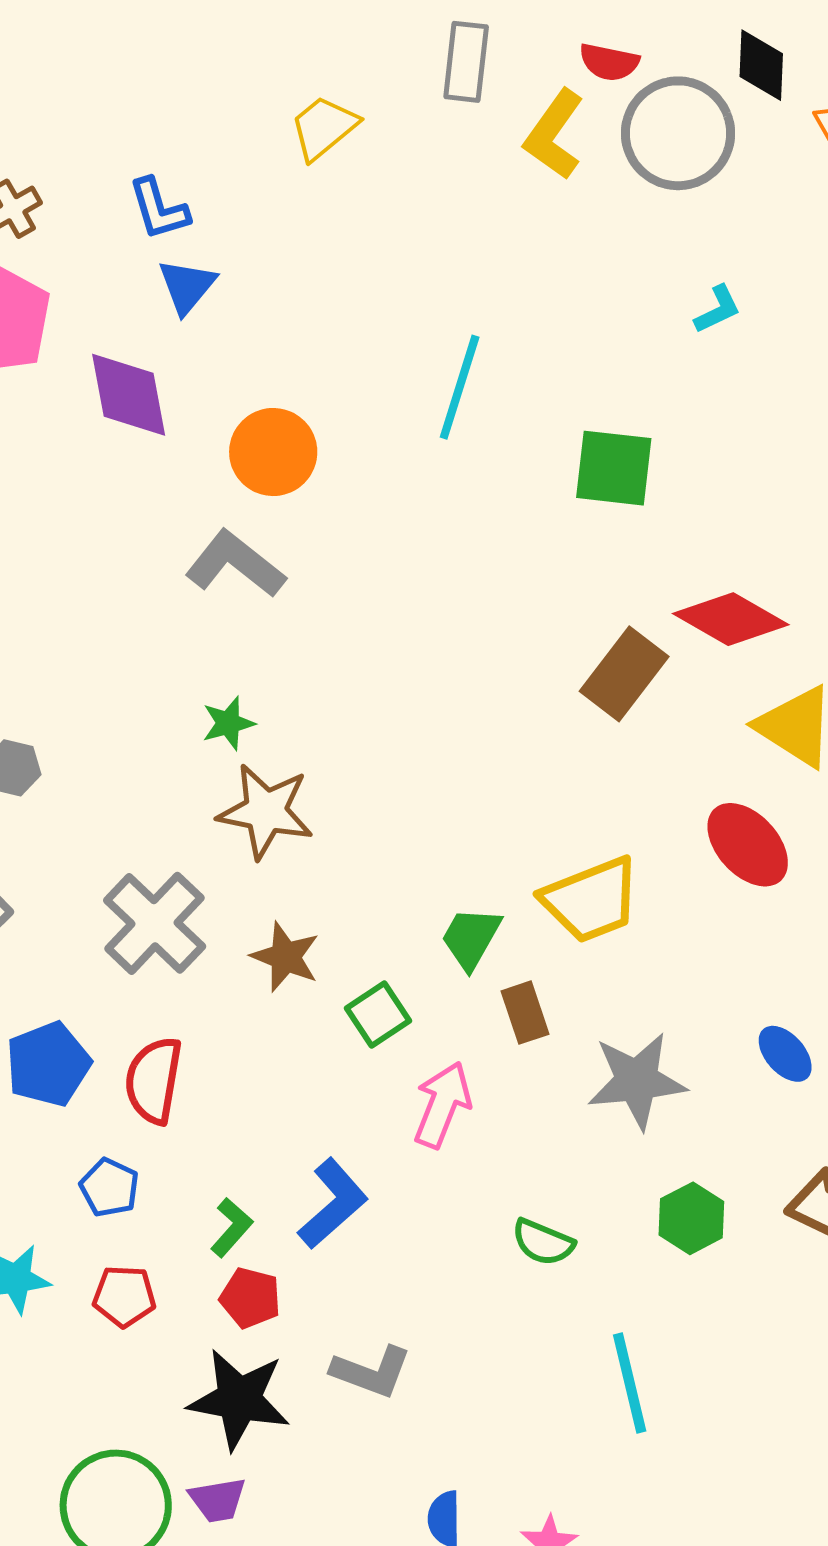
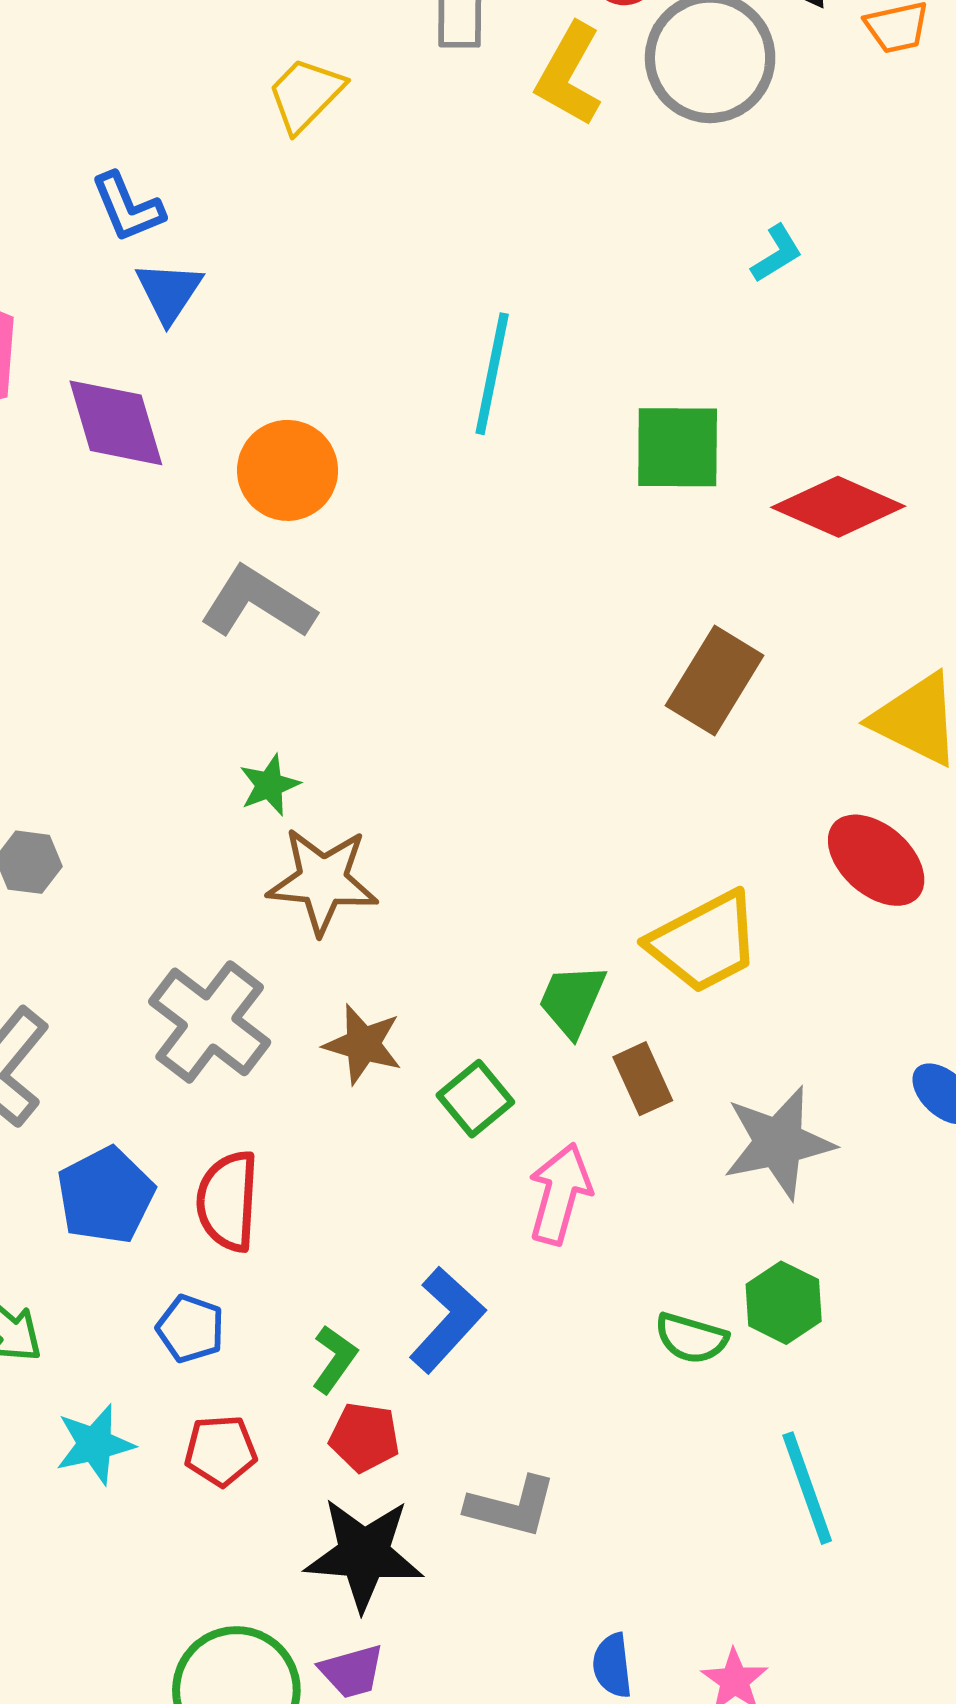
red diamond: (731, 619) -> (838, 507), moved
green hexagon: (691, 1218) -> (784, 1303), moved

